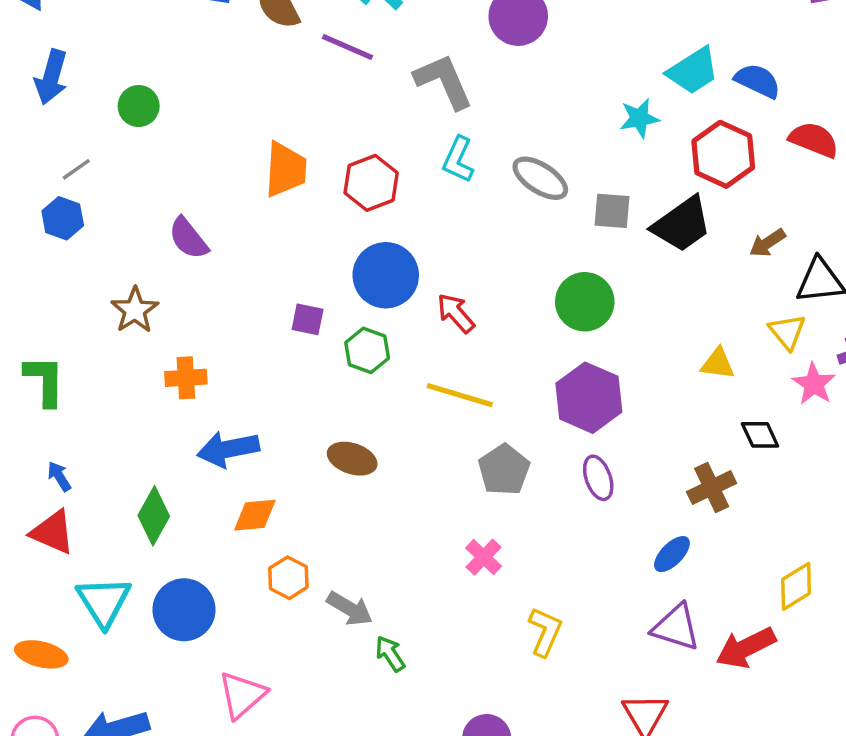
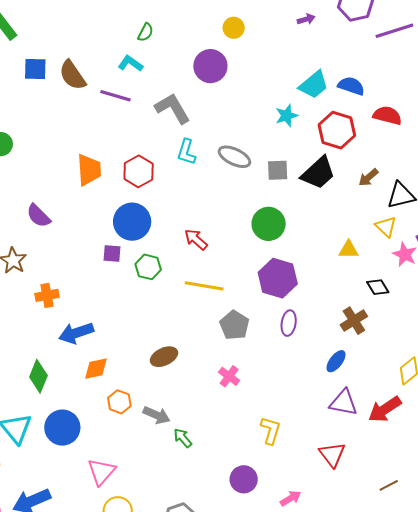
blue circle: (386, 275) -> (132, 222), moved
brown ellipse: (352, 459) -> (164, 357), moved, turned -36
purple ellipse: (598, 478) -> (289, 323), turned 35
yellow L-shape: (545, 632) -> (270, 430), moved

